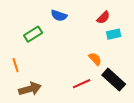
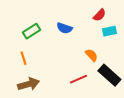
blue semicircle: (59, 15) -> (64, 28), moved
orange line: (16, 65) -> (23, 58), moved

